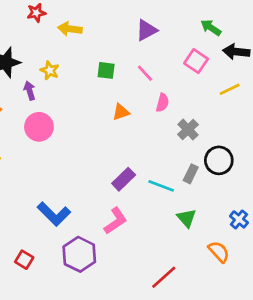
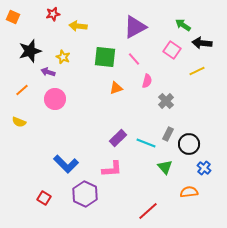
purple triangle: (146, 30) -> (135, 27), size x1.4
green square: (106, 70) -> (105, 57), size x1.6
purple arrow: (30, 91) -> (48, 72), turned -56
black circle: (219, 160) -> (189, 144), moved
pink L-shape: (115, 221) -> (112, 169), turned 30
orange semicircle: (219, 252) -> (189, 192), turned -54

